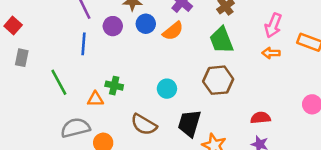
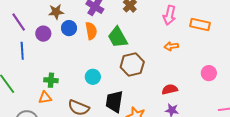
orange semicircle: (173, 31) -> (91, 31), turned -54
green trapezoid: (221, 40) -> (118, 37), moved
orange arrow: (271, 53) -> (171, 46), moved
orange triangle: (95, 99) -> (45, 98), moved

